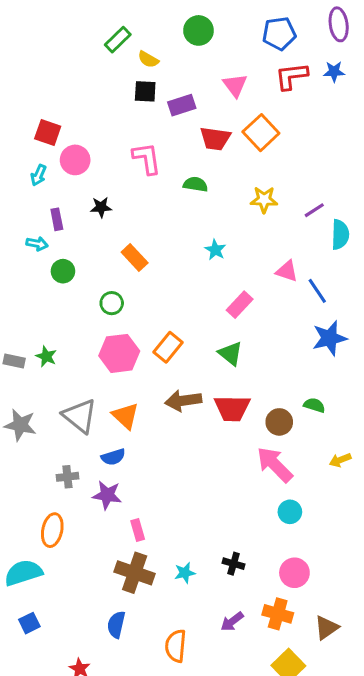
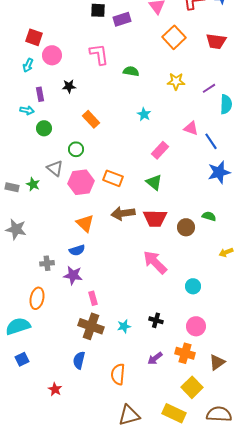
red trapezoid: (215, 139) -> (216, 41), moved
orange rectangle: (168, 347) -> (113, 178), turned 72
gray triangle: (80, 416) -> (55, 168), moved, size x0.7
pink arrow: (275, 465) -> (155, 262), moved

